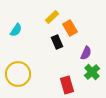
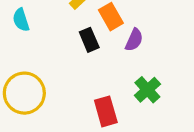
cyan semicircle: (16, 30) -> (21, 20), turned 128
purple semicircle: (86, 53) -> (134, 40), moved

